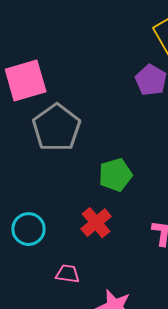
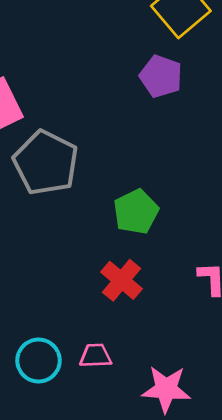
cyan circle: (28, 229) -> (39, 361), moved

